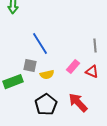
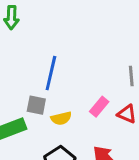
blue line: (40, 44) -> (51, 73), turned 45

